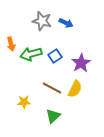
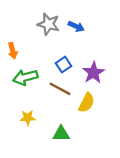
green arrow: (31, 54) -> (25, 77), moved
brown line: (52, 88) -> (60, 89), moved
green triangle: (53, 116) -> (61, 134), turned 42

